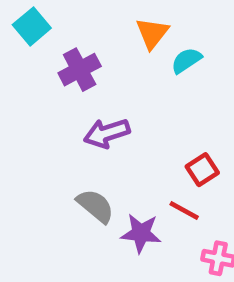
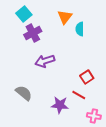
cyan square: (32, 26) -> (24, 14), moved
cyan semicircle: (186, 60) -> (80, 29), turned -56
gray semicircle: (95, 206) -> (24, 93), moved

